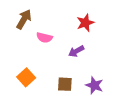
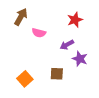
orange square: (26, 77) -> (25, 79), moved
purple star: (94, 85) -> (80, 59), moved

